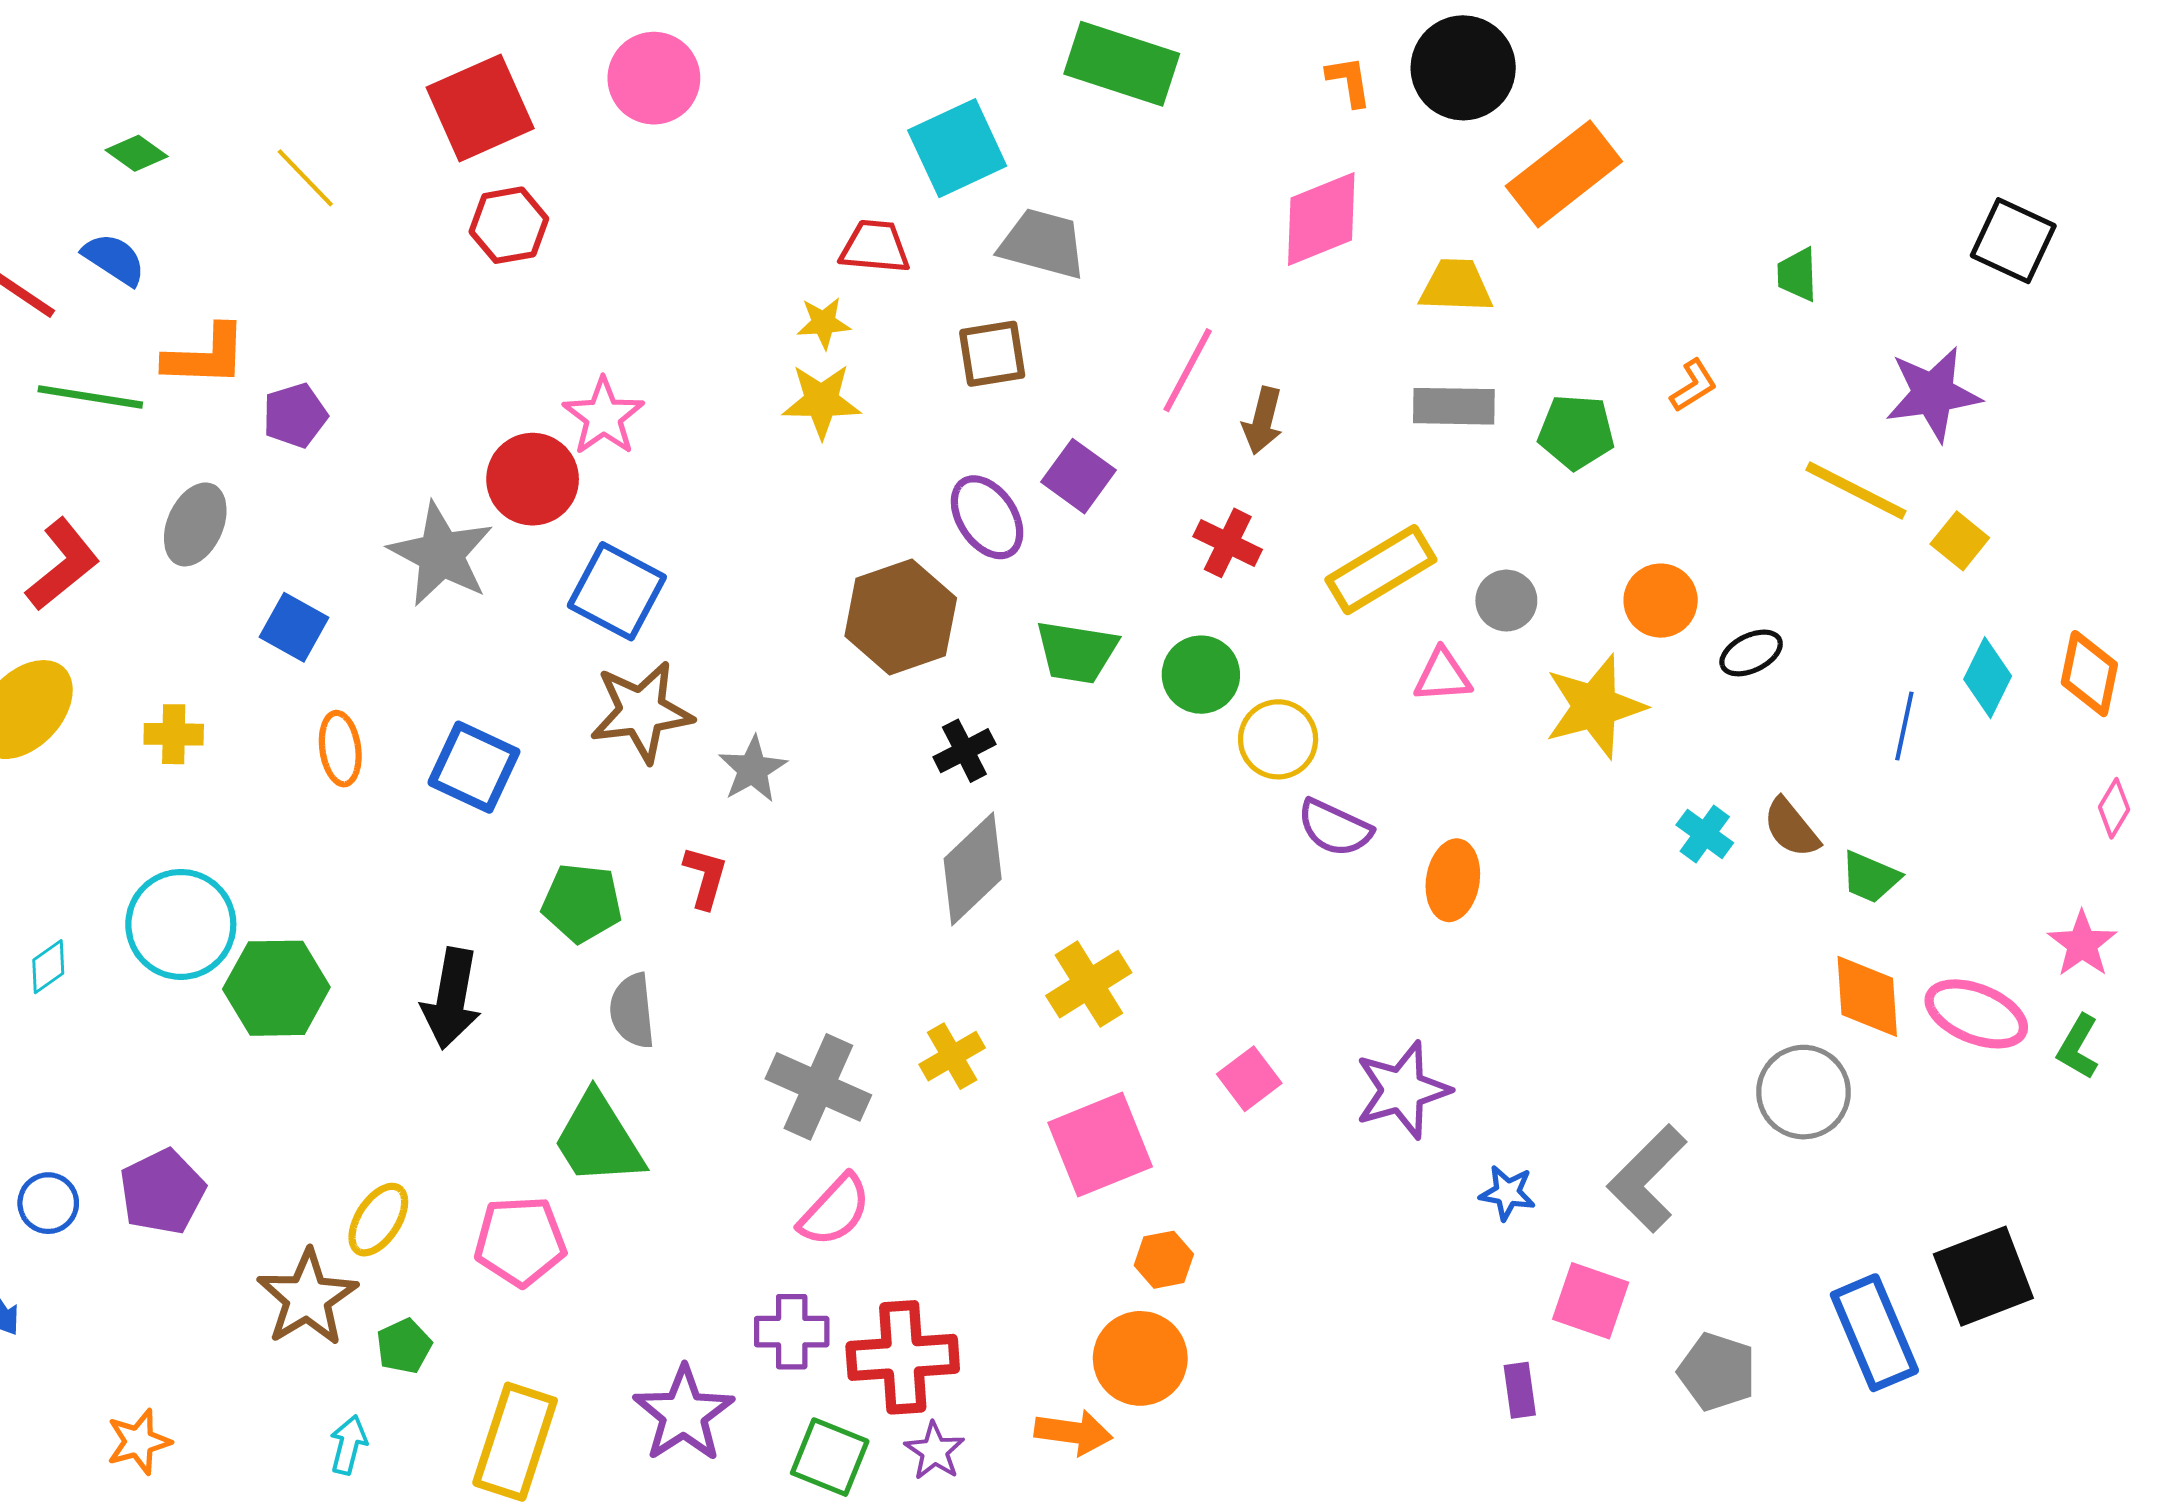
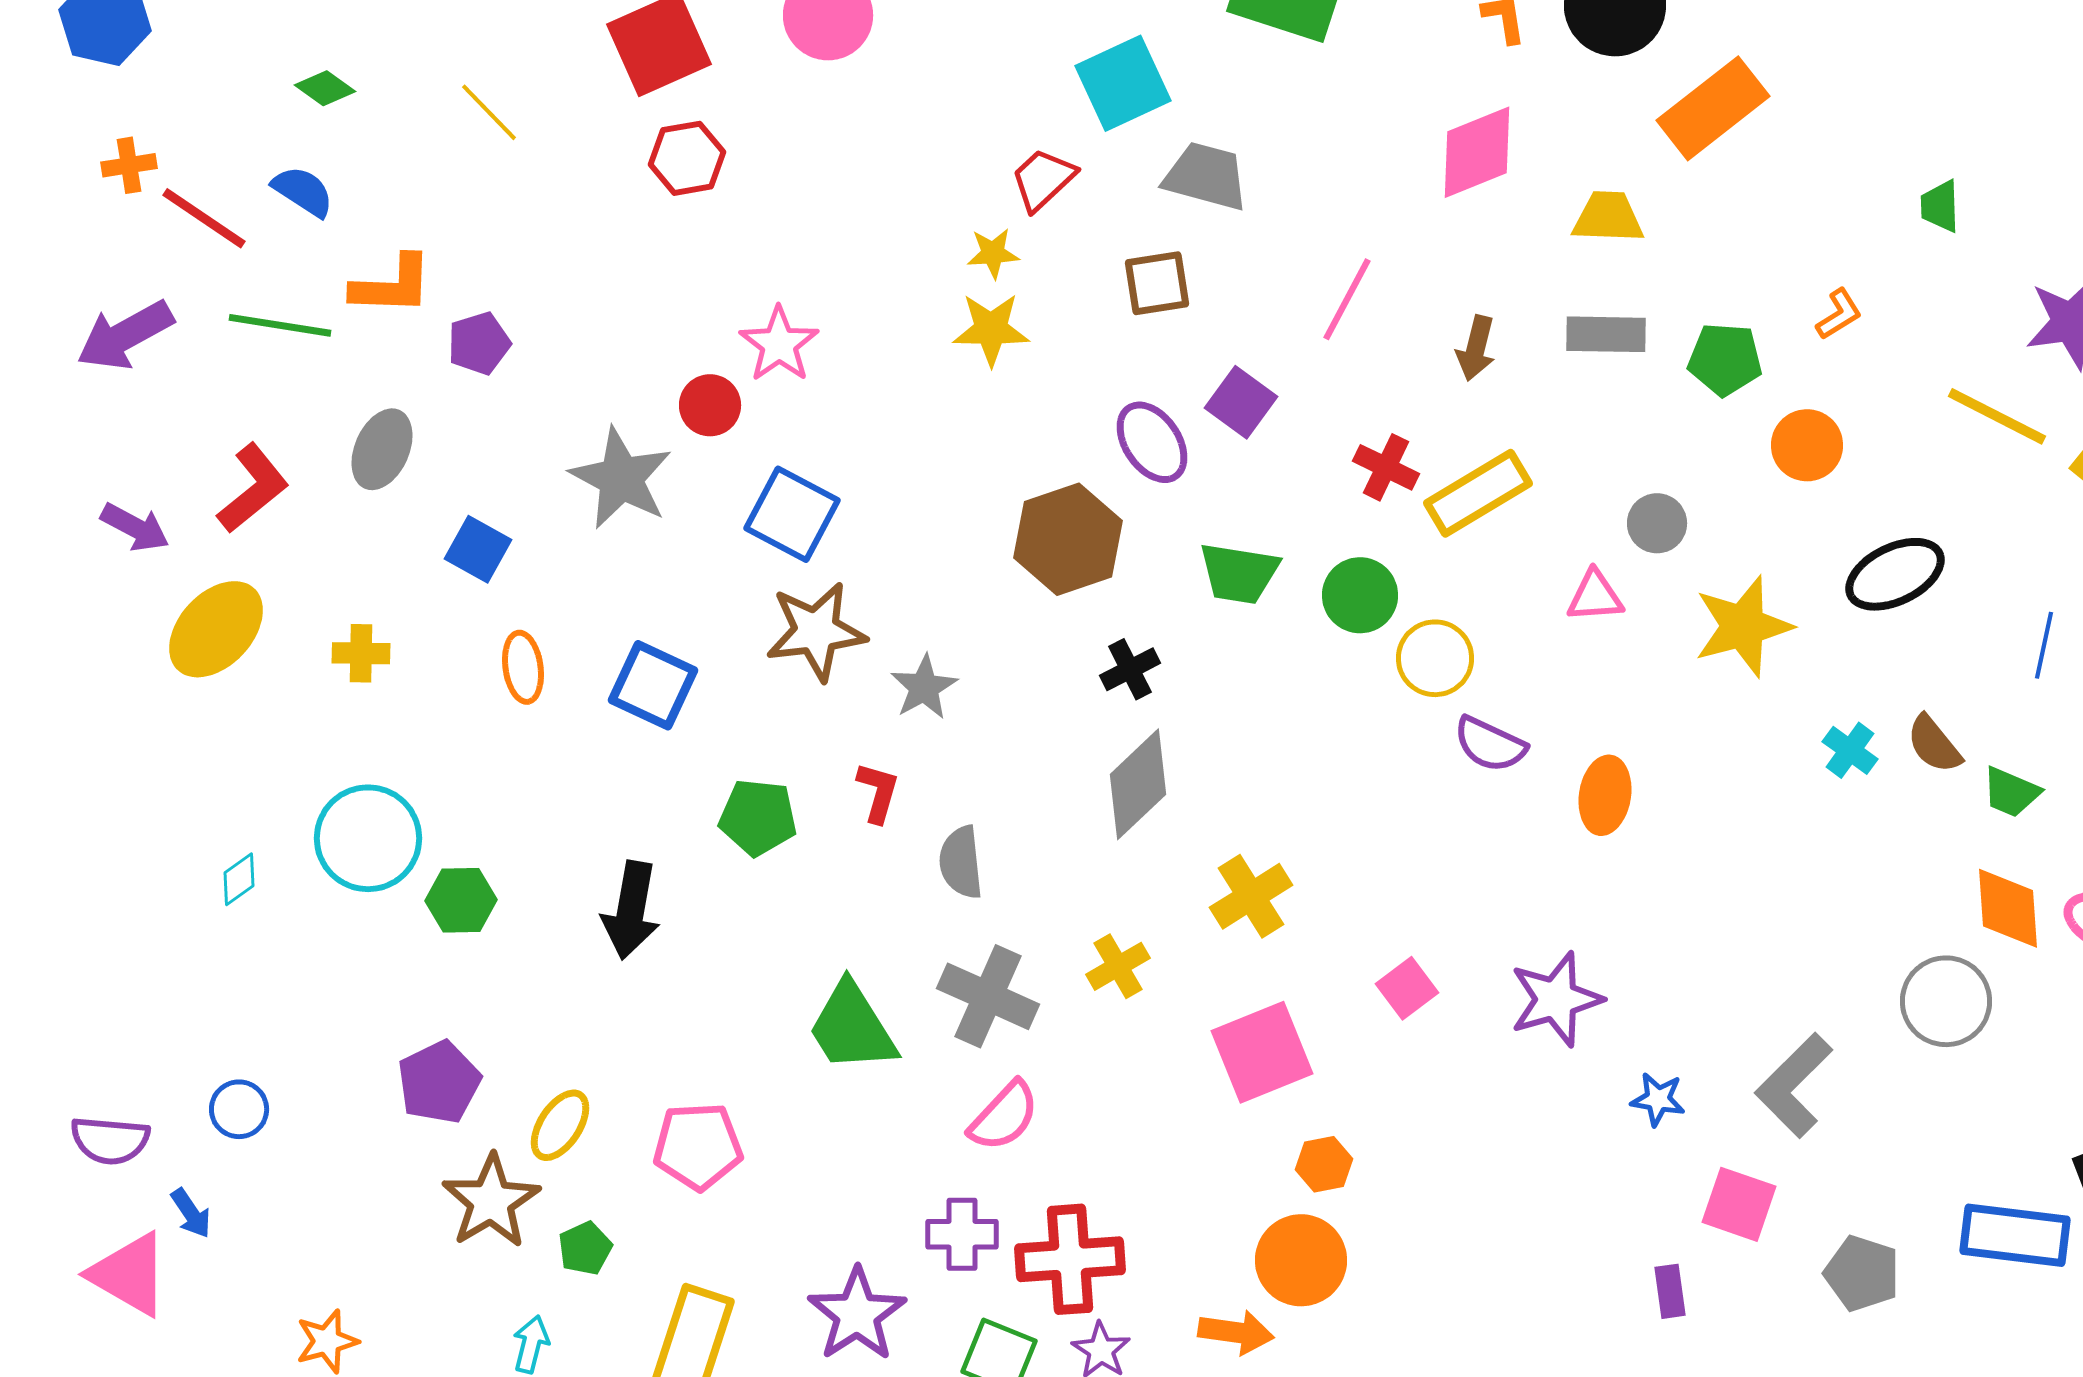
red trapezoid: (875, 247) -> (1043, 179), turned -48
brown arrow: (1263, 421) -> (1476, 348), moved
red circle: (533, 479) -> (710, 405), size x0.7
yellow rectangle: (1381, 570) -> (1478, 493), moved
orange circle: (1661, 601) -> (1807, 445), moved
black ellipse: (1751, 653) -> (1895, 574), size x1.6
green hexagon: (276, 988) -> (461, 900), size x0.7
gray semicircle: (632, 1011) -> (961, 862), moved
green trapezoid: (598, 1139) -> (852, 1027), moved
purple pentagon: (162, 1192) -> (439, 1082), moved
blue rectangle: (1874, 1333) -> (2015, 1235), turned -60

